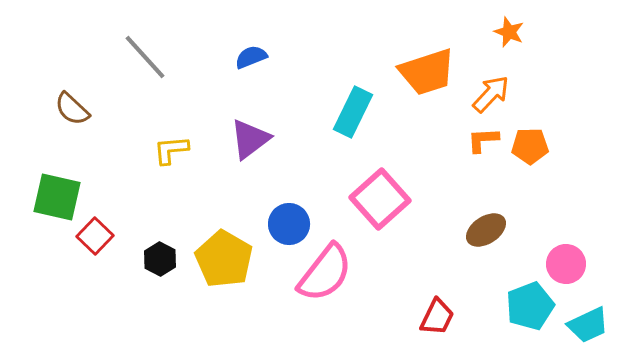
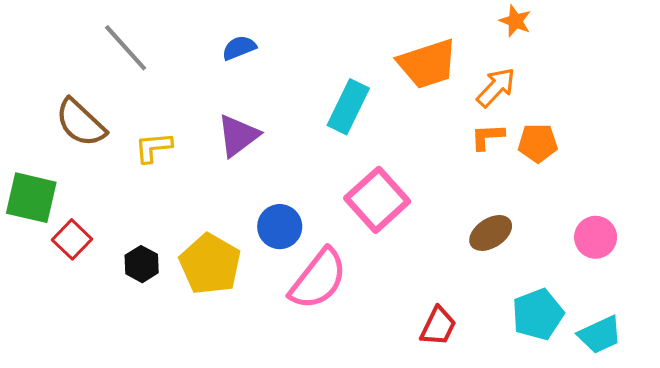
brown semicircle: (72, 109) -> (81, 123), moved, size x1.4
pink circle: (566, 264) -> (596, 237), moved

